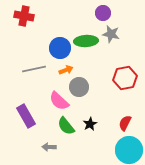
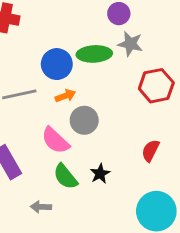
red hexagon: (125, 78) -> (156, 86), moved
red semicircle: (125, 123) -> (151, 151), moved

